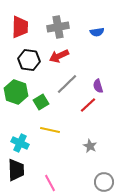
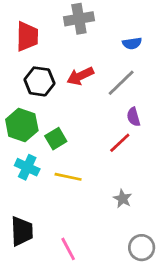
gray cross: (58, 27) -> (79, 19), moved
gray line: (67, 84) -> (121, 83), moved
cyan cross: (20, 143) -> (27, 167), moved

